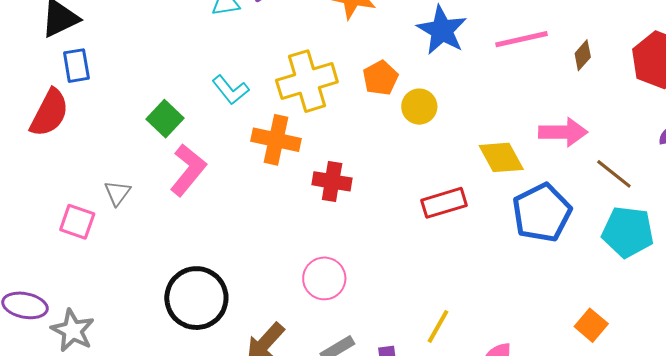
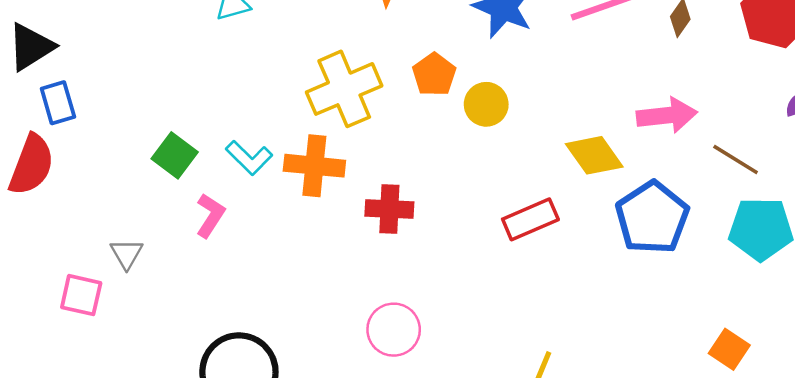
cyan L-shape: (231, 90) -> (249, 158), moved
pink L-shape: (188, 170) -> (210, 215), size x0.7

